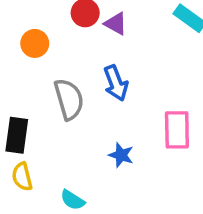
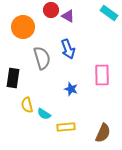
orange circle: (35, 43) -> (23, 27), size x1.5
yellow semicircle: (22, 177) -> (27, 105), moved

